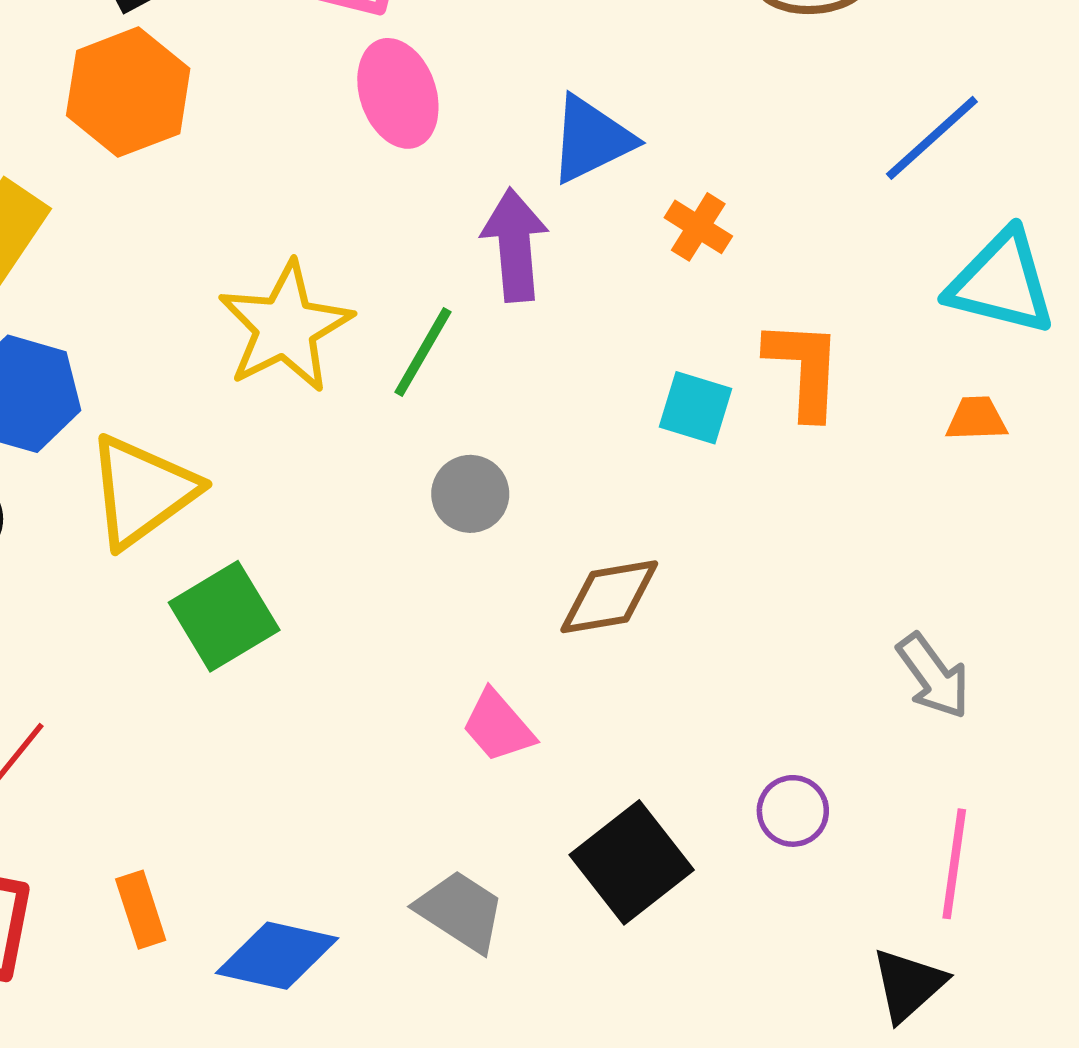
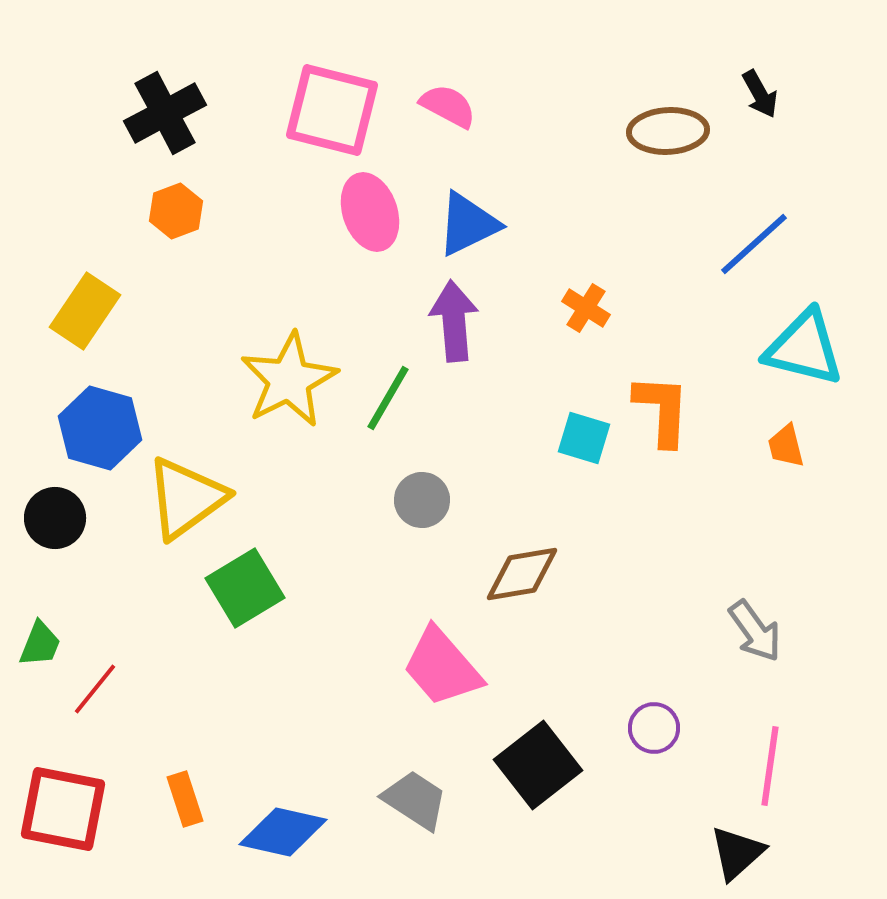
orange hexagon: (128, 92) -> (176, 211), size x0.6
blue triangle: (591, 139) -> (468, 224), moved
orange trapezoid: (976, 419) -> (786, 446), turned -102
pink trapezoid: (498, 726) -> (442, 667), size x1.5

